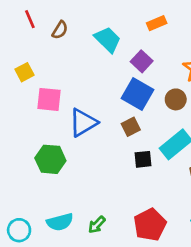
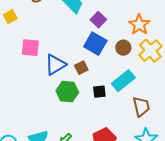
yellow square: (25, 72) -> (10, 17), moved
brown square: (131, 127) -> (81, 68), moved
green hexagon: (50, 159) -> (67, 92), moved

